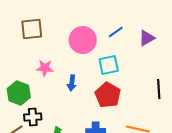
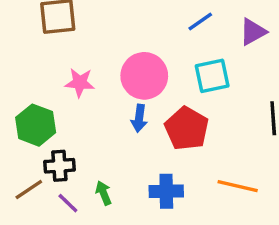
pink circle: (83, 40) -> (144, 76), moved
cyan square: (109, 65) -> (212, 76), moved
blue arrow: (72, 83) -> (139, 118), moved

